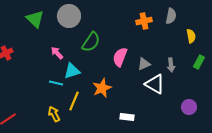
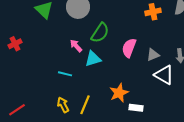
pink arrow: (57, 53) -> (76, 46), moved
cyan triangle: (72, 71) -> (93, 59), moved
orange star: (102, 88) -> (119, 93), moved
yellow line: (74, 101) -> (85, 105), moved

